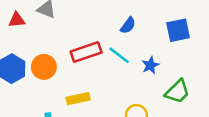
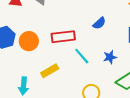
cyan line: (119, 55) -> (82, 56), moved
yellow rectangle: (78, 99) -> (50, 71), turned -30

